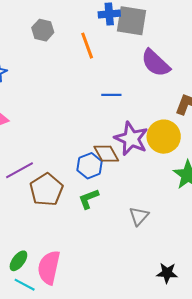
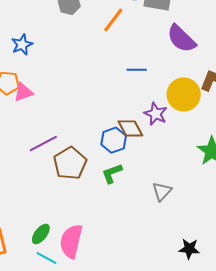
orange line: (87, 46) -> (113, 20), turned 56
yellow circle: (164, 137) -> (184, 94), moved
purple star: (131, 139) -> (156, 114), size x0.7

